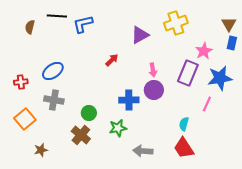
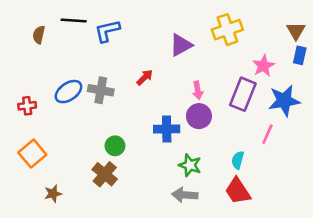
gray cross: (54, 100) -> (101, 90), moved
green star: (118, 128) -> (190, 165), moved, turned 30

